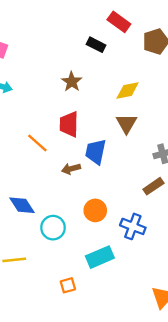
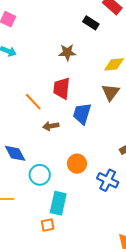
brown star: (72, 82) -> (67, 52), turned 30
brown arrow: (71, 169) -> (51, 126), moved
cyan rectangle: (100, 257) -> (58, 203), moved, turned -60

